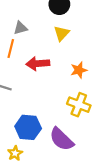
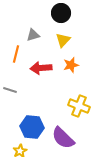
gray triangle: (20, 28) -> (33, 35), moved
orange star: (79, 70) -> (71, 65), moved

